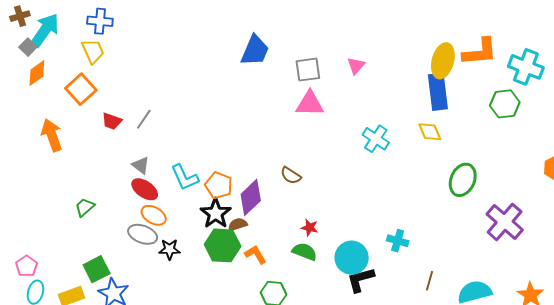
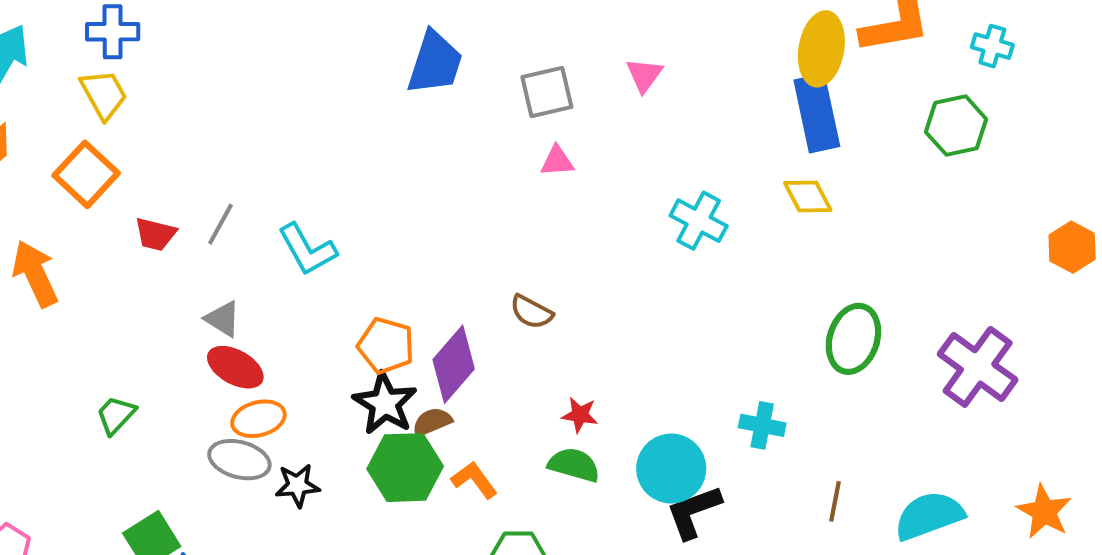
cyan cross: (526, 67) -> (992, 46), size x0.6
pink triangle: (310, 104) -> (557, 161), size x0.6
cyan L-shape: (185, 177) -> (307, 249), moved
green ellipse: (463, 180) -> (853, 339), moved
orange ellipse: (154, 215) -> (258, 419), turned -40

